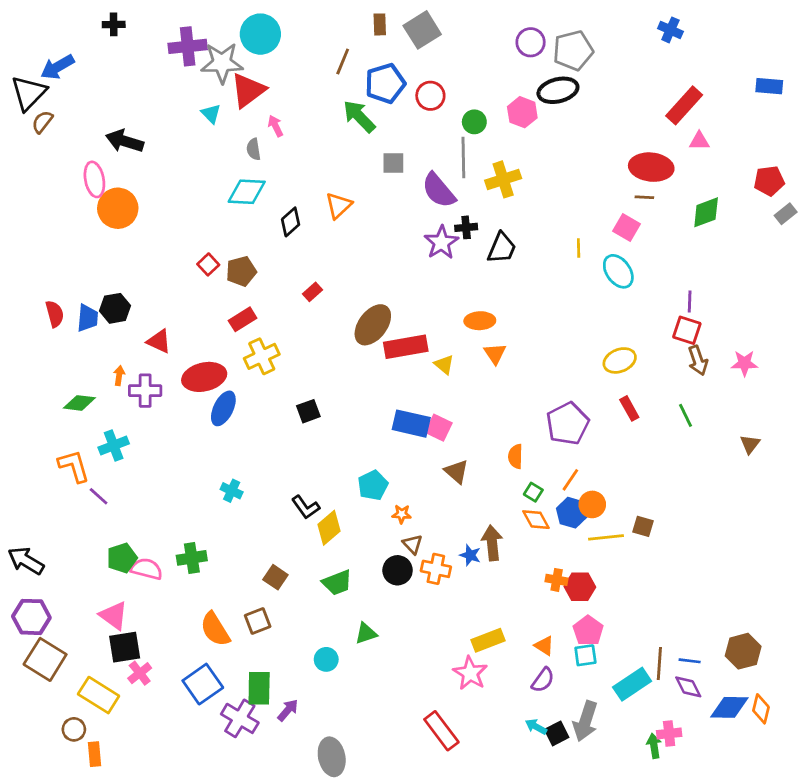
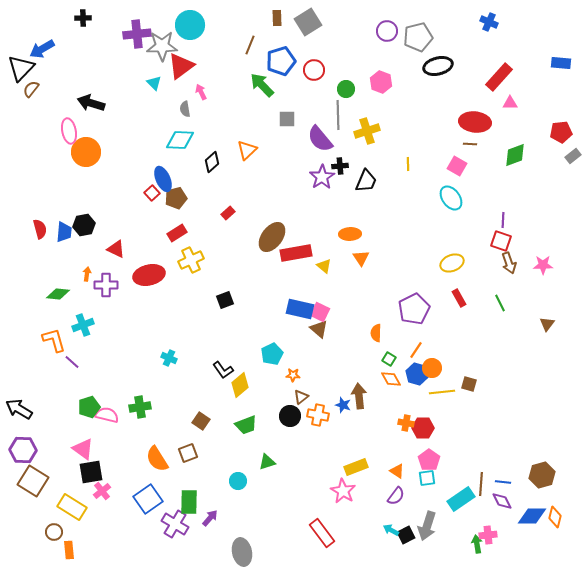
black ellipse: (558, 90) -> (438, 66), moved
yellow line: (579, 248) -> (408, 164), moved
blue ellipse: (223, 408) -> (163, 179), moved, turned -50
brown triangle: (456, 472) -> (319, 329), moved
brown triangle: (413, 544) -> (301, 397), turned 35

